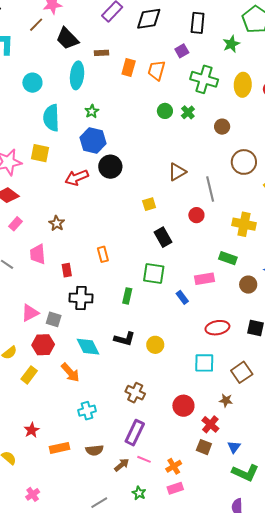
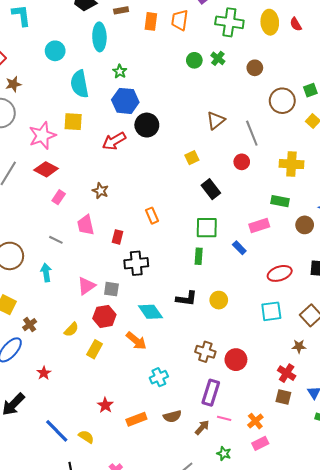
red rectangle: (67, 270) -> (118, 237), turned 32
green rectangle: (127, 296) -> (199, 256), moved
red circle: (183, 406) -> (236, 360), moved

